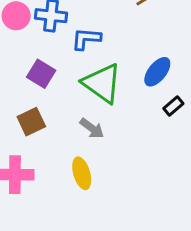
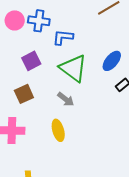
purple square: (41, 74) -> (31, 61), turned 30

